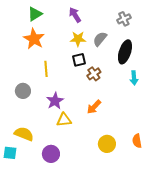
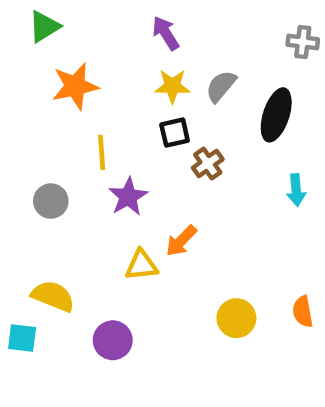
green triangle: (35, 14) -> (44, 27), moved
gray cross: (124, 19) -> (303, 42), moved, turned 32
orange star: (34, 39) -> (75, 86), turned 30
cyan arrow: (134, 78) -> (296, 190), moved
purple star: (55, 101) -> (128, 197), moved
orange arrow: (94, 107) -> (181, 241), moved

